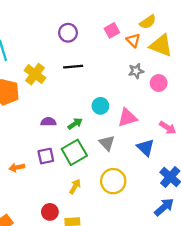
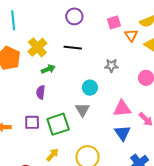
gray star: (136, 71) -> (111, 66), moved
pink triangle: (127, 118) -> (122, 109), moved
purple semicircle: (48, 122) -> (41, 92), turned -96
green arrow: (75, 124) -> (48, 69), moved
gray triangle: (107, 143) -> (83, 110), moved

